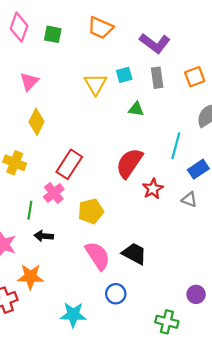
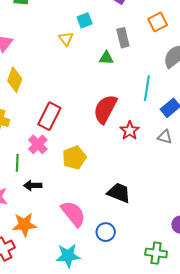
cyan square: (124, 75) -> (85, 20), moved
gray rectangle: (157, 78) -> (123, 38), moved
yellow triangle: (96, 84) -> (66, 39), size x0.7
pink semicircle: (98, 256) -> (73, 214), moved

